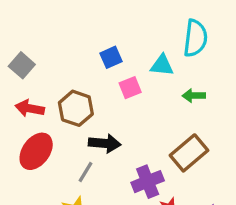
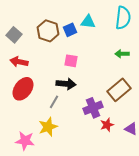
cyan triangle: (162, 65) -> (88, 22), moved
pink square: (130, 88) -> (71, 61), moved, turned 32
brown hexagon: (76, 108) -> (48, 31), moved

